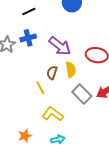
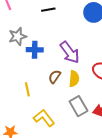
blue cross: (28, 38) -> (35, 50), moved
yellow line: (40, 88) -> (27, 89), moved

